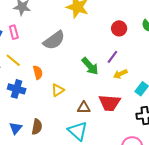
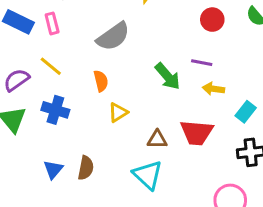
purple line: (112, 57) -> (202, 63), turned 64
orange semicircle: (38, 72) -> (101, 81), moved
yellow arrow: (120, 74) -> (213, 89), turned 32

